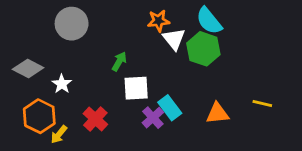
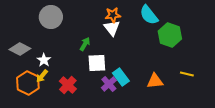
white triangle: (174, 39) -> (112, 28), moved
green hexagon: (203, 49) -> (170, 35), moved
yellow arrow: (59, 134) -> (42, 76), moved

